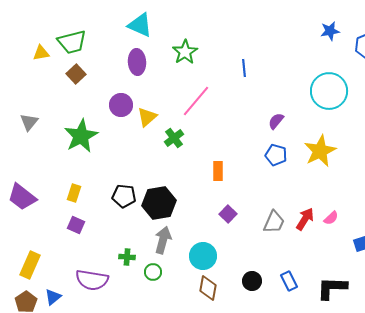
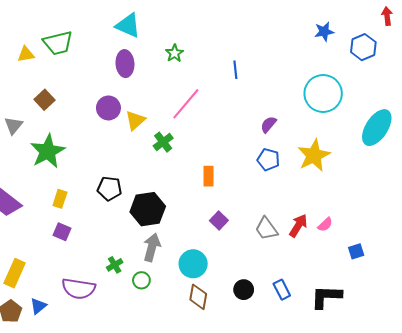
green star: (185, 52) -> (174, 53), size x0.7
brown square: (76, 74) -> (44, 100), moved
green star: (81, 136) -> (48, 151), moved
black pentagon: (124, 196) -> (109, 188), moved
gray trapezoid: (274, 222) -> (266, 229), turned 120
green cross: (127, 257) -> (115, 265), turned -35

